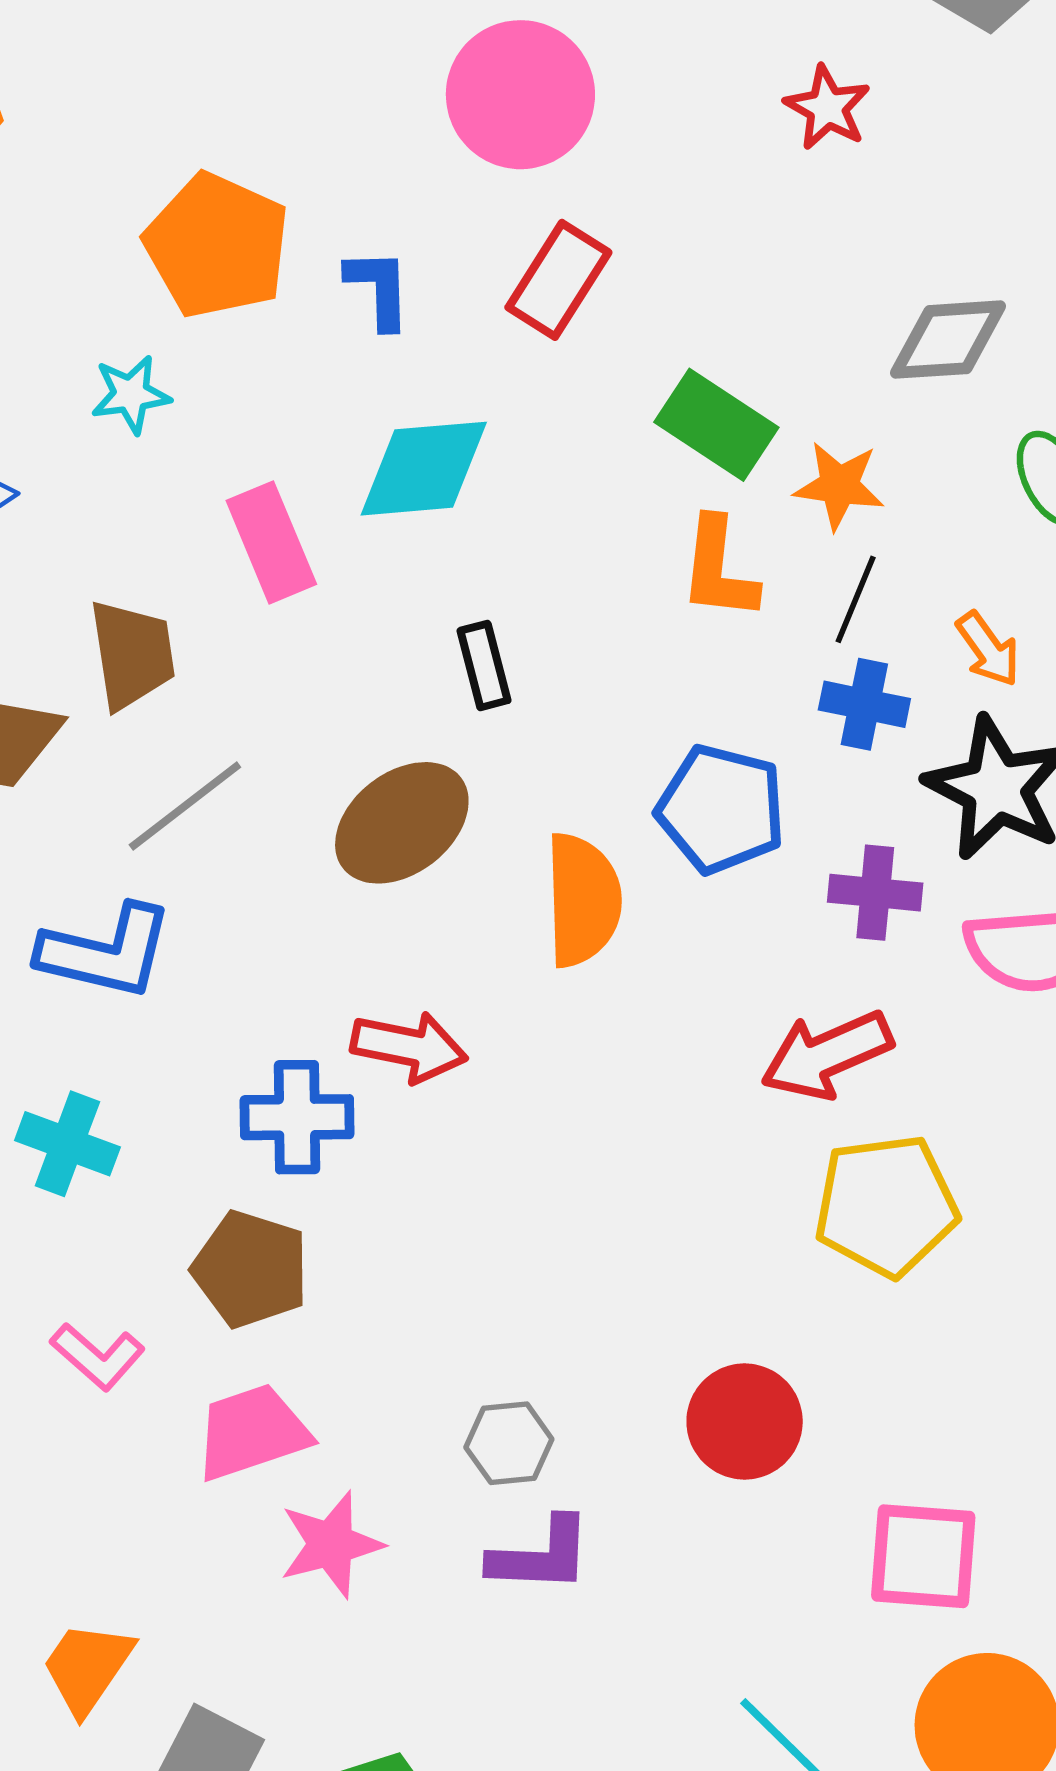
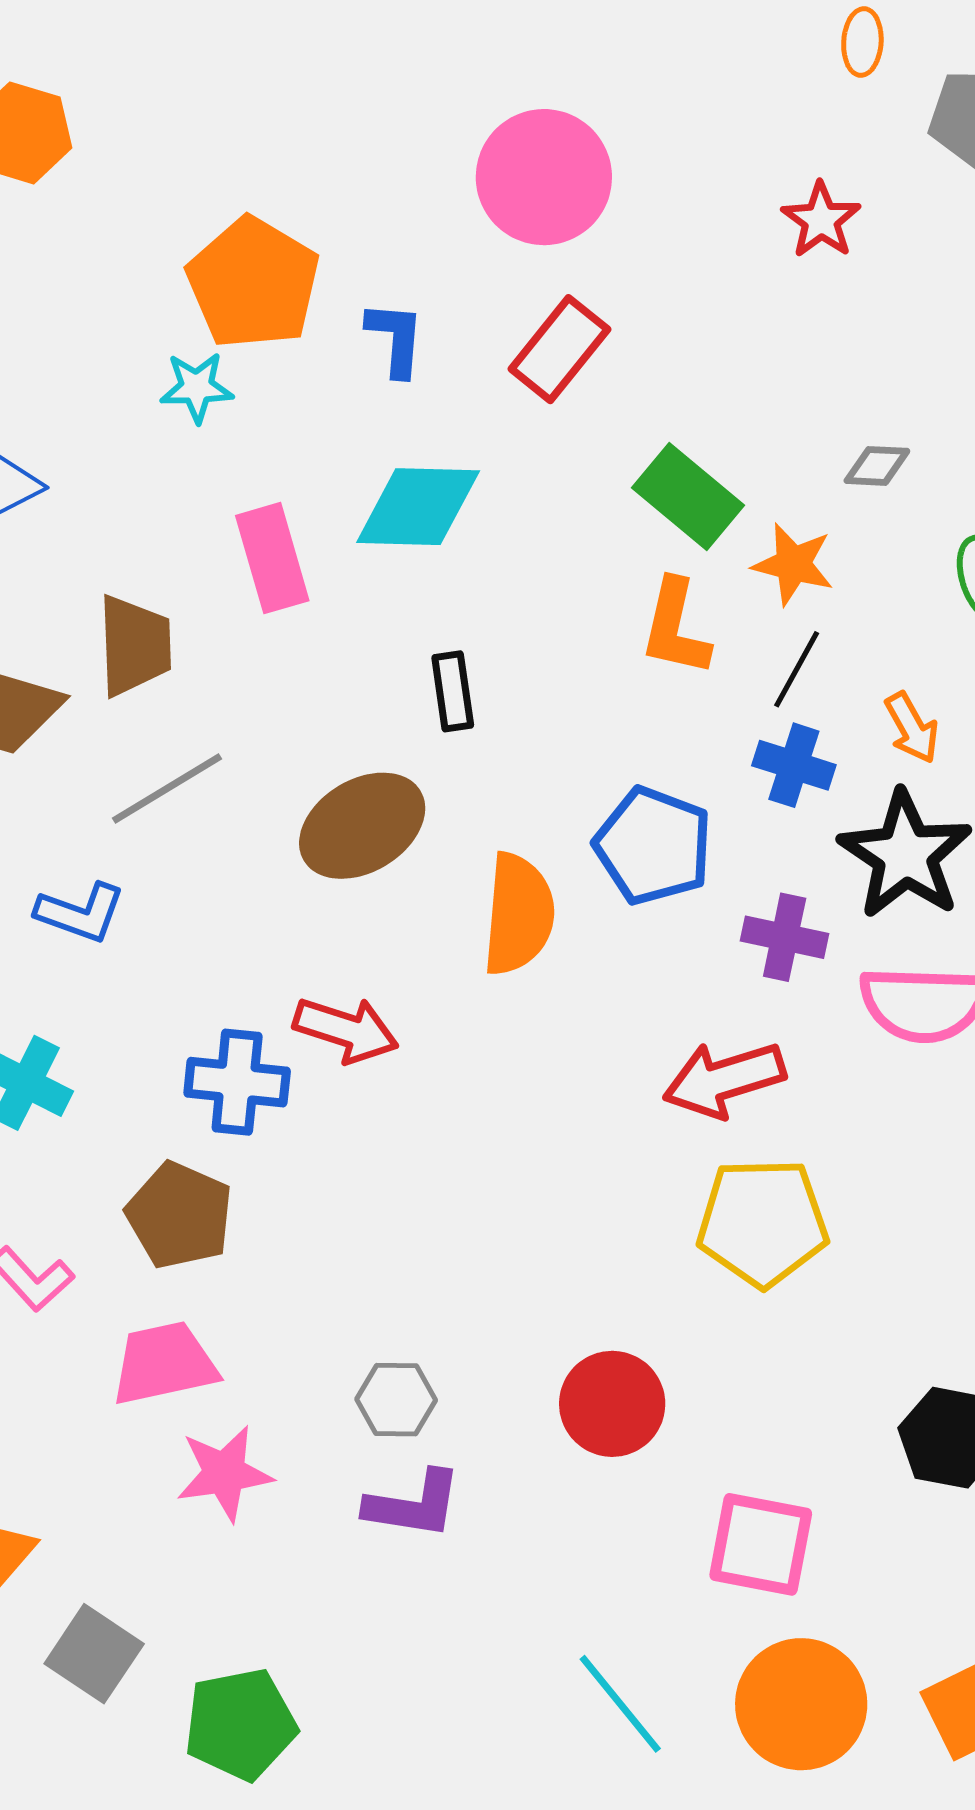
gray diamond: (948, 340) -> (877, 466), moved, size x0.6
cyan star: (131, 394) -> (197, 387), moved
blue L-shape: (106, 952) -> (80, 913), size x0.7

